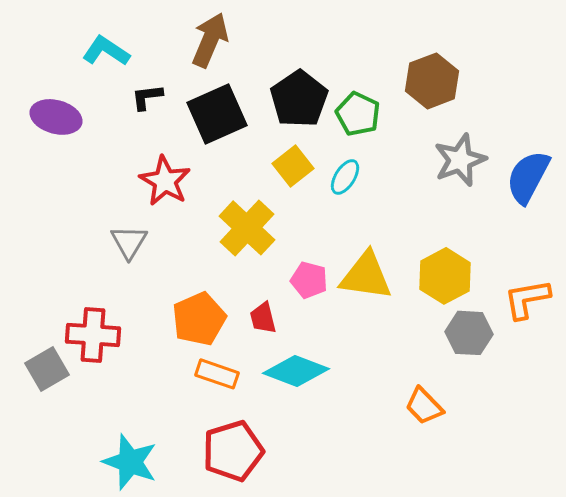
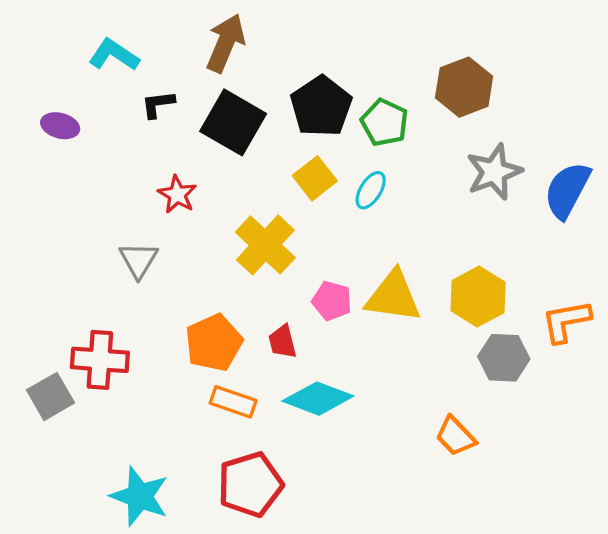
black square: (217, 114) -> (233, 122), turned -36
purple ellipse: (56, 117) -> (60, 126), size x0.7
red star: (165, 181) -> (177, 194), size x0.7

